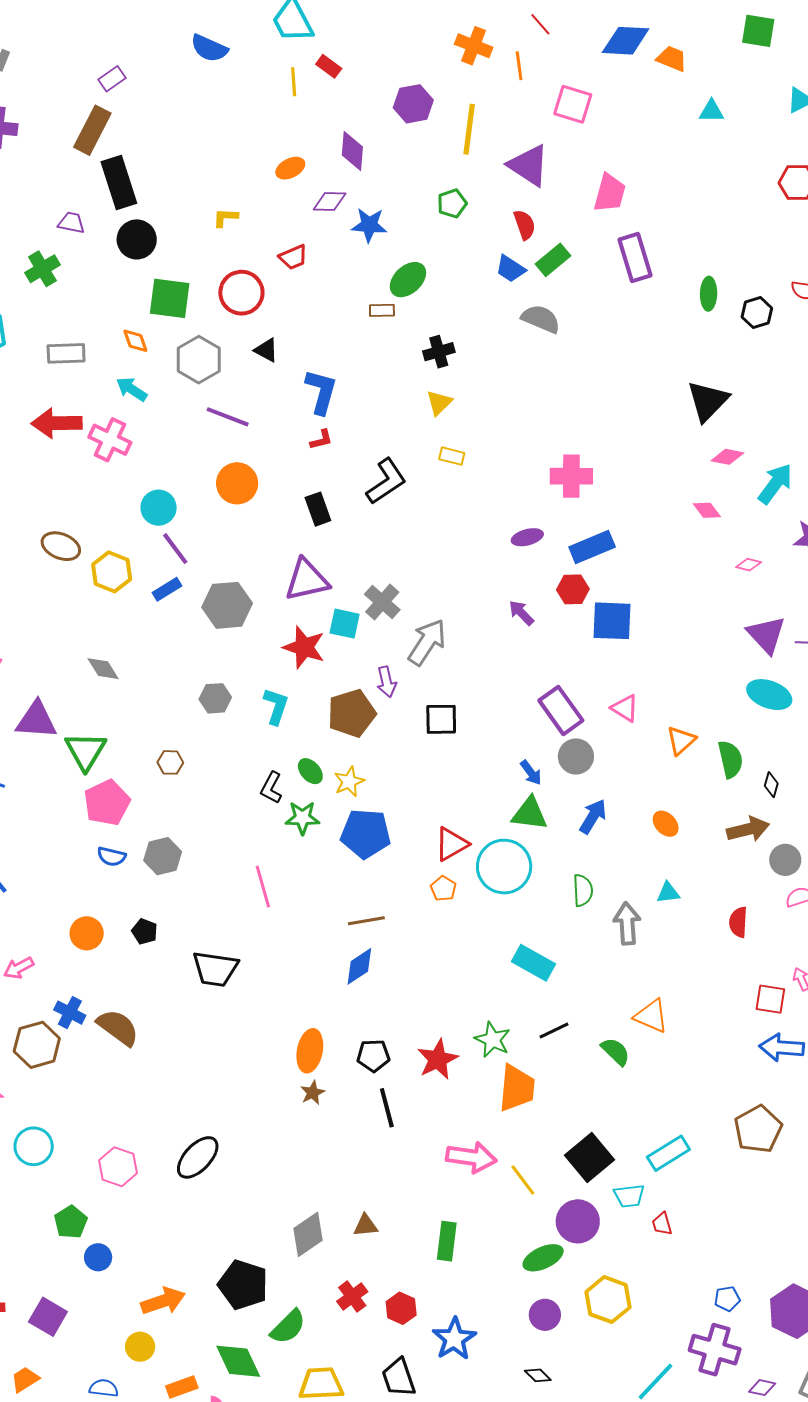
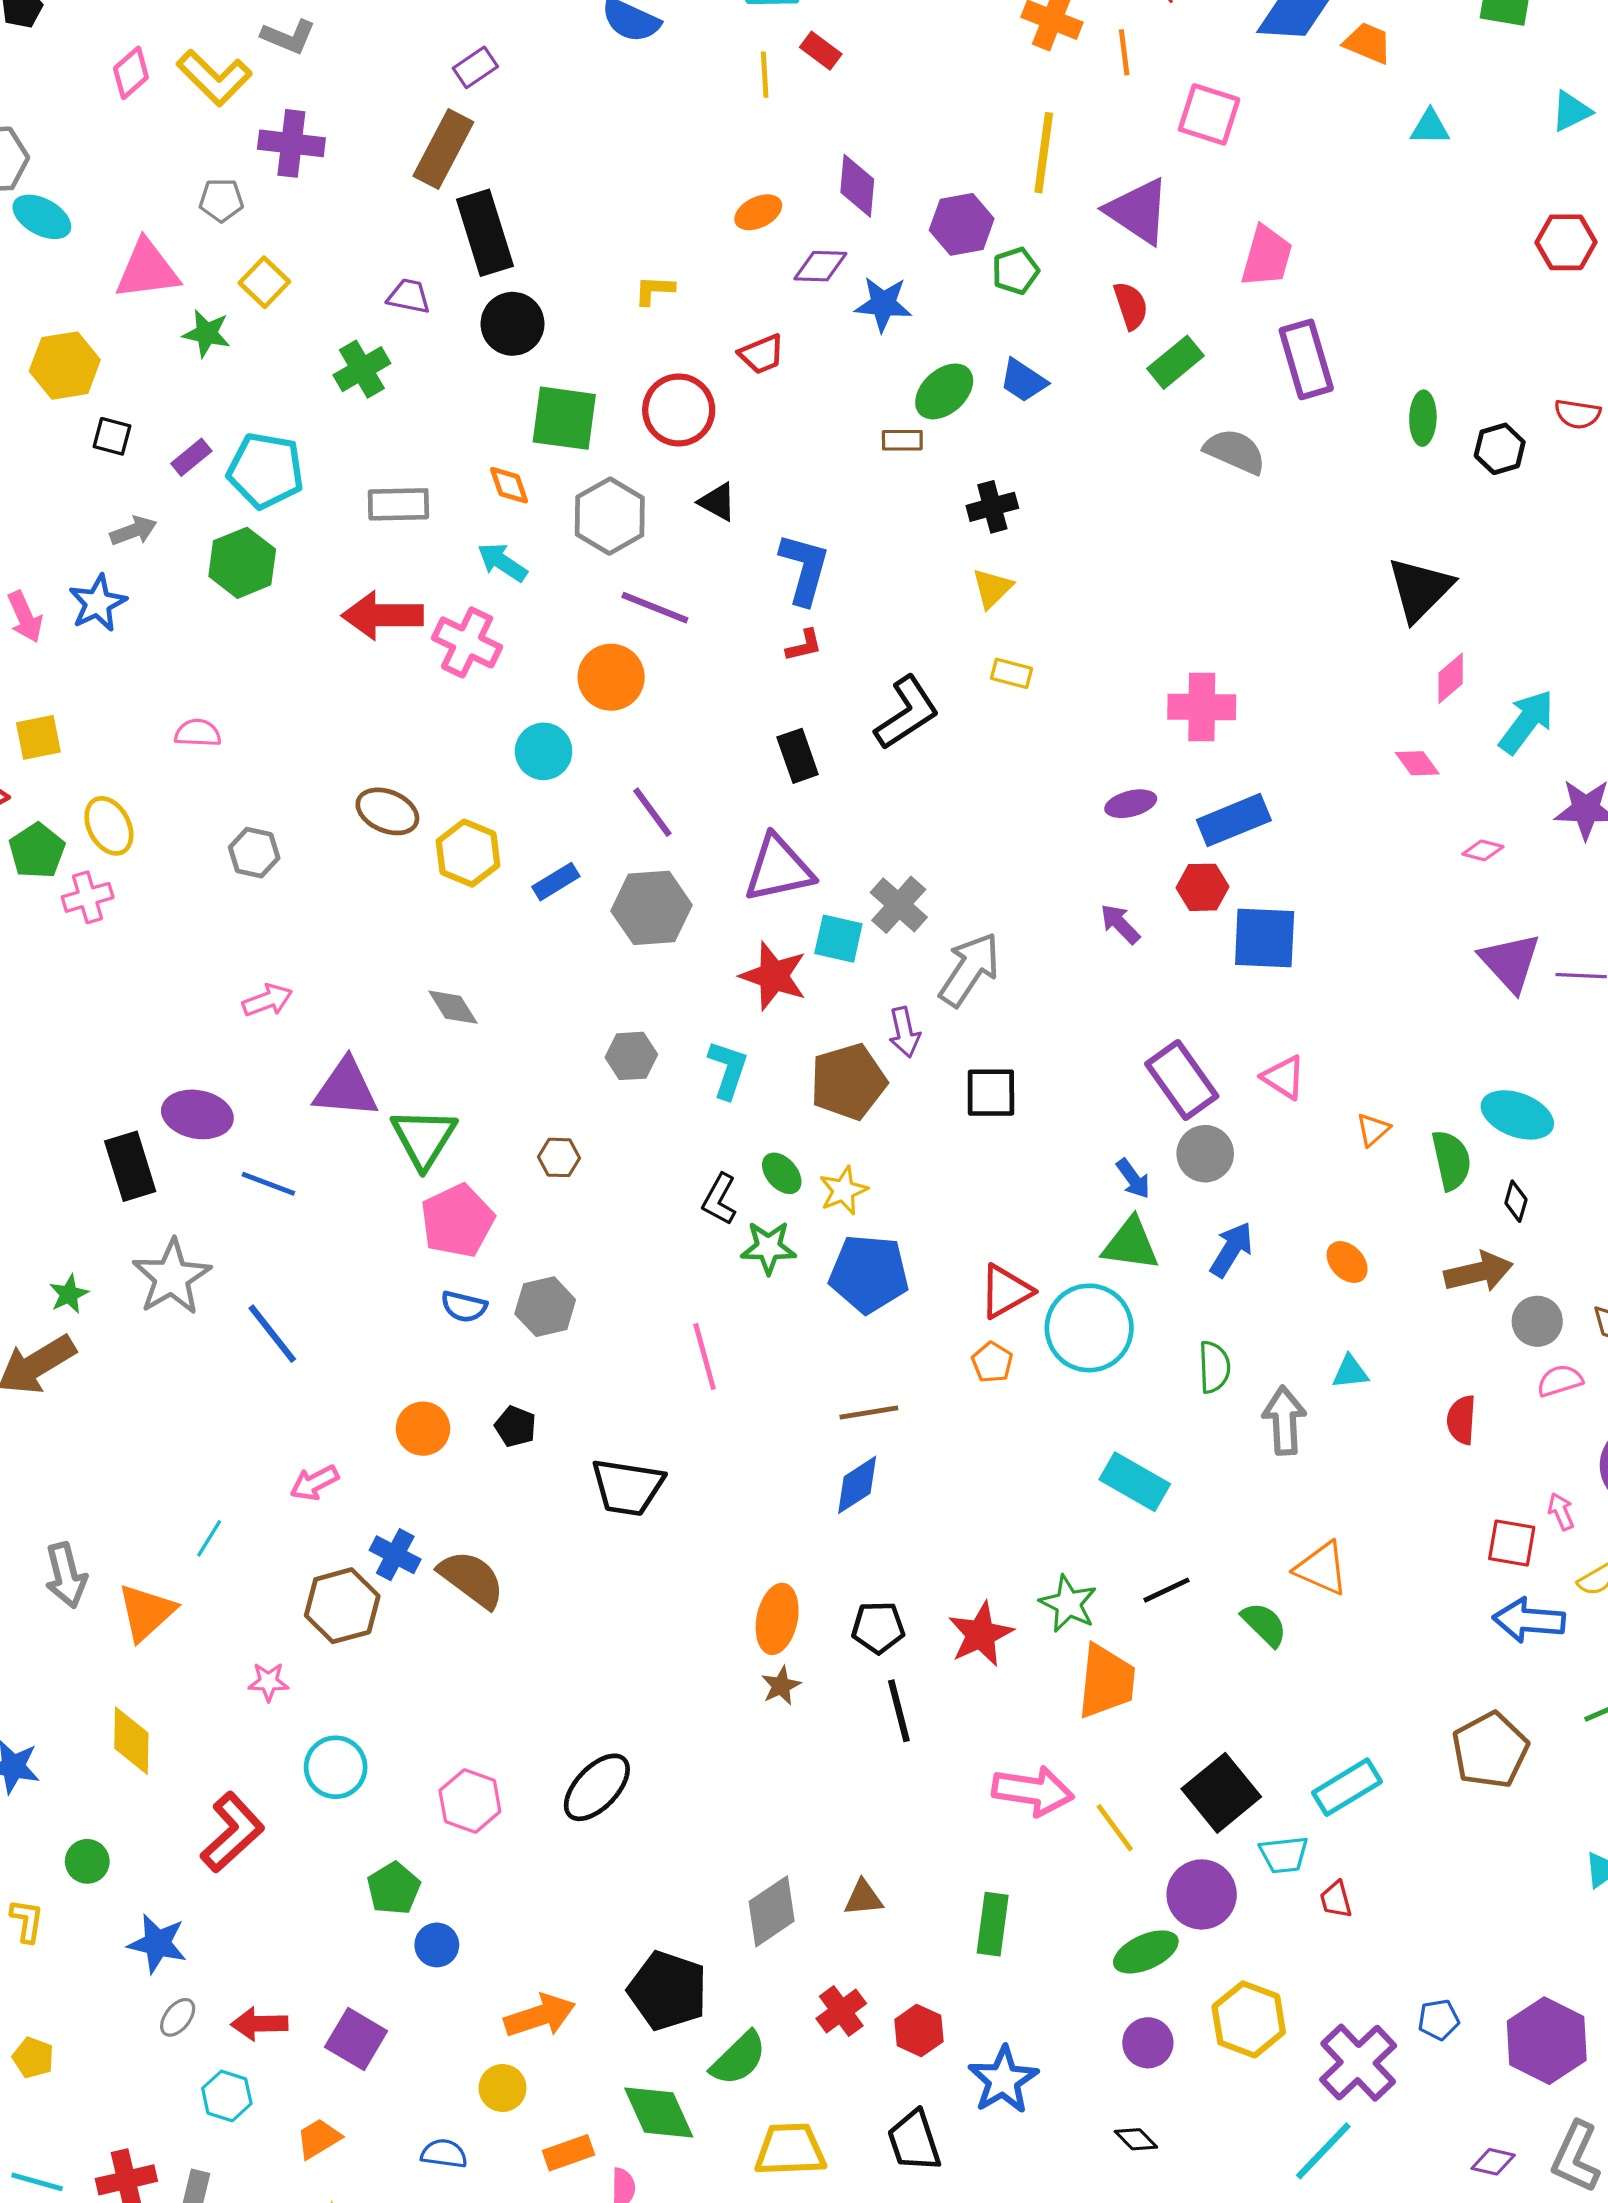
purple hexagon: (413, 104) -> (962, 224), moved
blue trapezoid: (510, 269) -> (1023, 381), moved
gray semicircle: (541, 319) -> (1235, 451), moved
pink diamond: (727, 457) -> (1451, 678), turned -52
orange circle: (237, 483) -> (611, 677), moved
purple line: (175, 549) -> (652, 812), moved
cyan ellipse: (769, 695) -> (1517, 1115), moved
orange triangle: (681, 740) -> (1373, 1130), size x0.7
purple cross: (715, 1350) -> (1358, 2063), moved, turned 30

